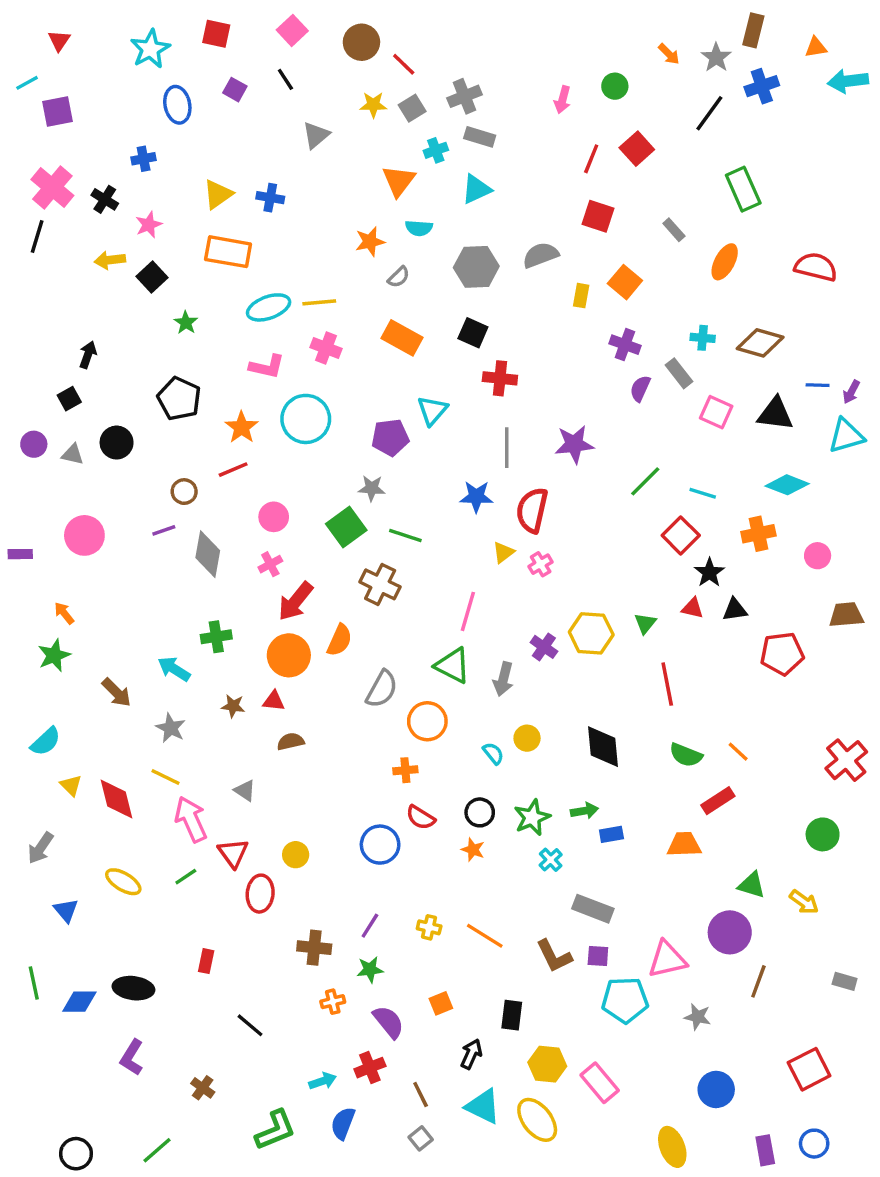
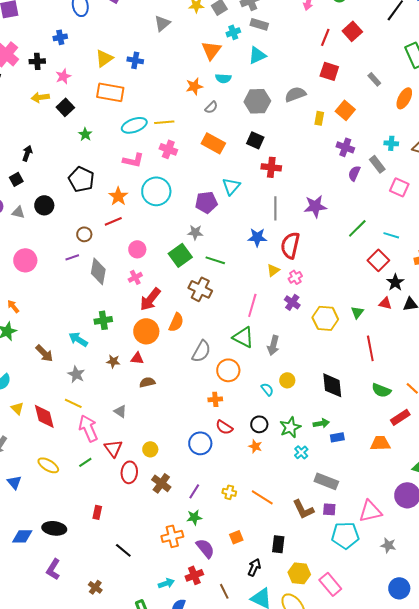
black cross: (105, 199) -> (37, 61), turned -35
purple cross: (544, 647) -> (292, 302), moved
brown cross: (314, 948) -> (161, 483), moved, turned 30
orange cross: (333, 1002) -> (172, 536), size x1.5

